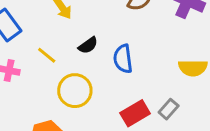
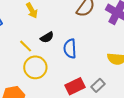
yellow line: (47, 55) -> (26, 46), moved

